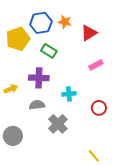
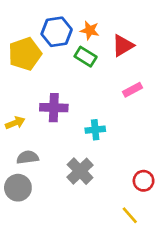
green rectangle: (49, 51) -> (86, 57), moved
gray semicircle: (37, 105) -> (28, 157), moved
red circle: (99, 108) -> (144, 181), moved

